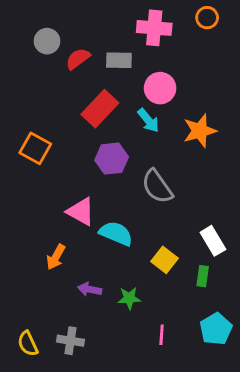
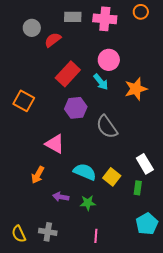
gray rectangle: (119, 60) -> (73, 17), moved
cyan semicircle: (116, 233) -> (85, 172), moved
pink line: (162, 335) -> (96, 236), moved

